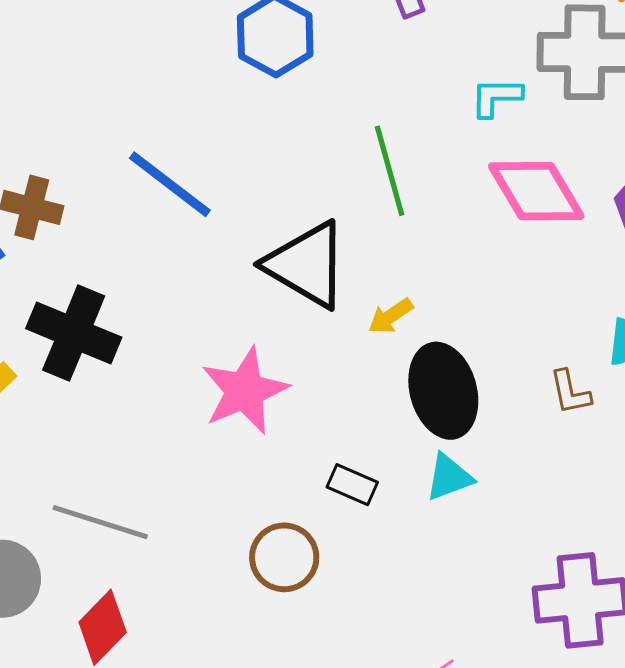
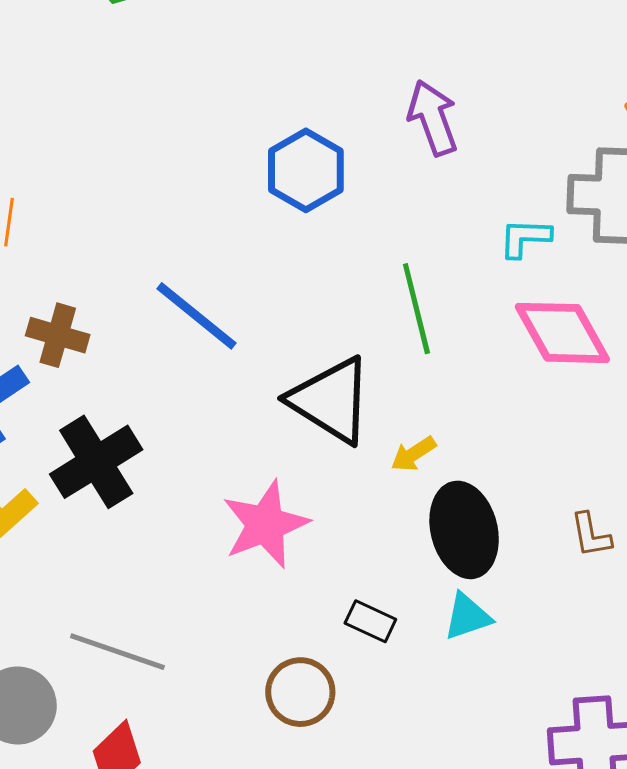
black cross: (74, 333) -> (96, 462), turned 34

